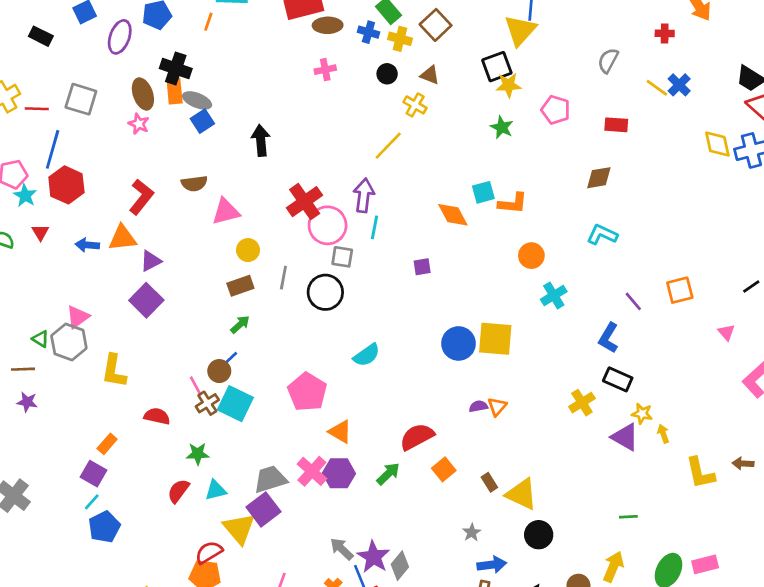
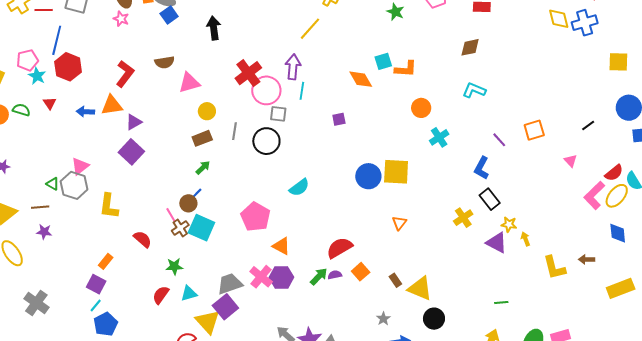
black rectangle: (618, 379) -> (490, 199), turned 30
purple semicircle: (478, 406) -> (335, 275), moved
red semicircle: (157, 416) -> (143, 239), turned 30

